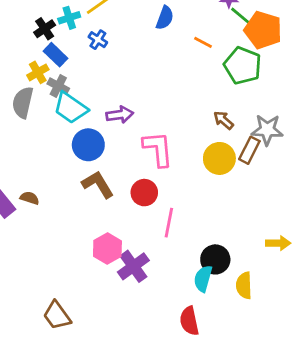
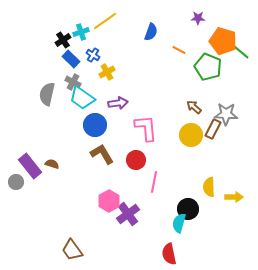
green line: (241, 16) -> (241, 52), moved
blue cross: (98, 40) -> (93, 55), moved
yellow cross: (38, 72) -> (107, 72), moved
yellow semicircle: (244, 285) -> (209, 187), moved

